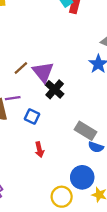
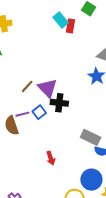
black cross: (55, 89) -> (59, 103), turned -30
blue square: (32, 117) -> (39, 112), moved, turned 32

